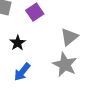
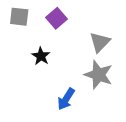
blue arrow: (22, 72) -> (66, 99), moved

